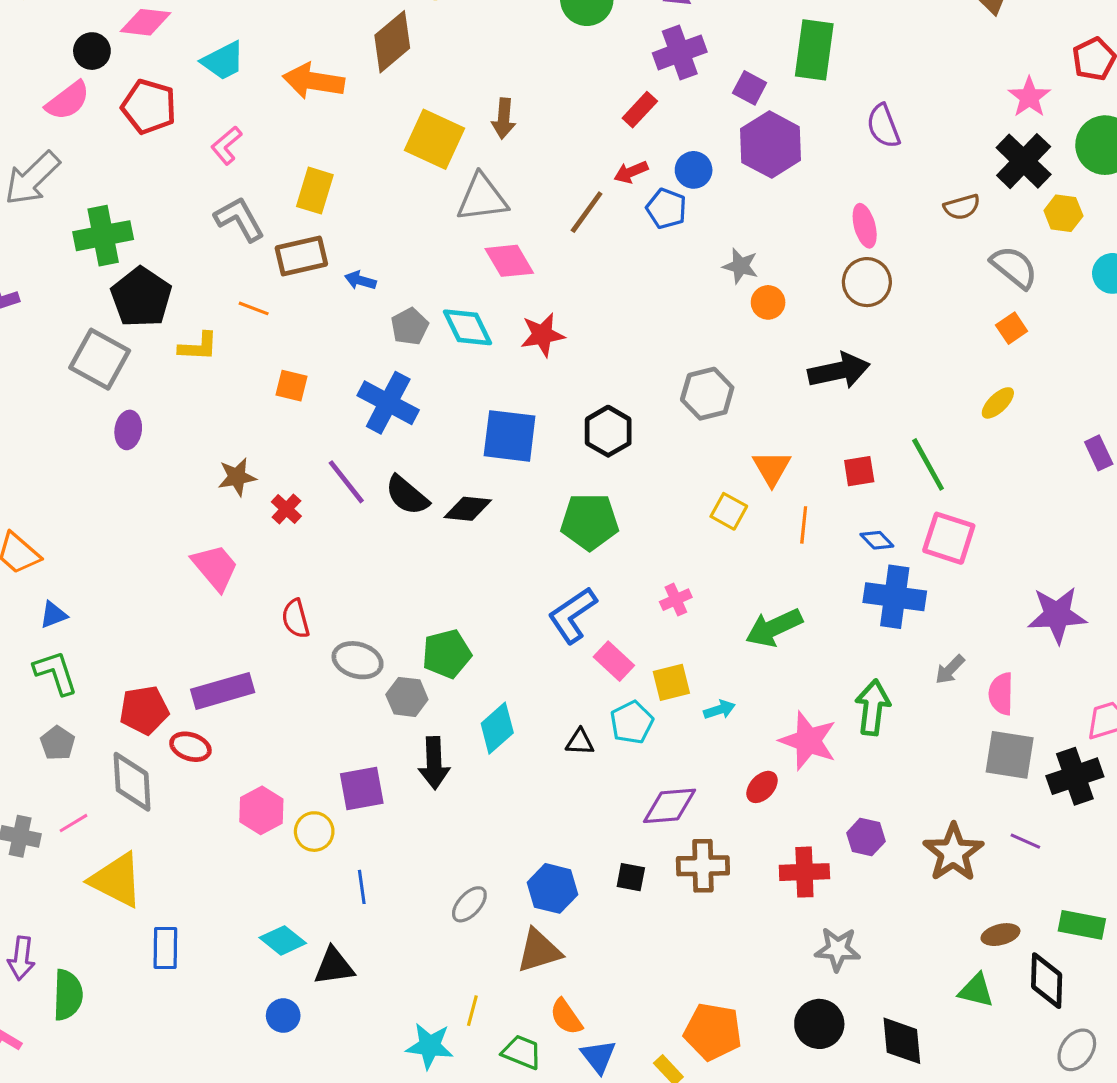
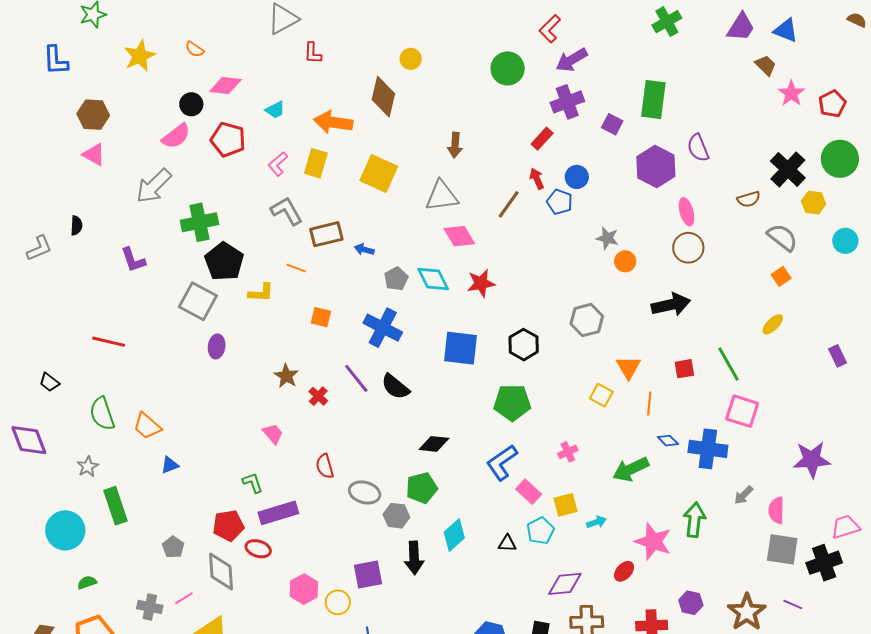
brown diamond: (392, 42) -> (383, 97), turned -36
cyan trapezoid: (223, 61) -> (275, 110), size x0.7
pink star: (1029, 97) -> (791, 93), moved
yellow square: (434, 139) -> (379, 174), moved
purple hexagon: (771, 145) -> (656, 167), moved
red arrow: (631, 172) -> (537, 179), turned 90
yellow rectangle: (315, 191) -> (316, 163), moved
brown star: (237, 477) -> (286, 376), turned -30
black diamond: (468, 509) -> (434, 444), moved
blue diamond: (877, 540) -> (668, 441), moved
pink trapezoid: (215, 567) -> (273, 434), size x0.7
green L-shape: (56, 673) -> (253, 483), moved, size x0.7

